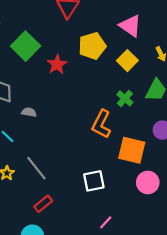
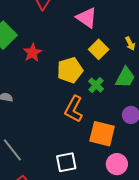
pink triangle: (130, 26) -> (87, 18), moved
yellow pentagon: (92, 46) -> (70, 70), moved

